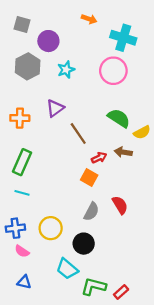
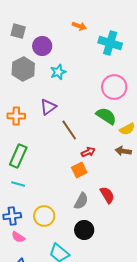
pink circle: (113, 71) -> (114, 87), moved
brown arrow: (123, 152) -> (123, 151), moved
orange square: (89, 177) -> (79, 170), turned 35
black circle: (84, 244) -> (84, 230), moved

